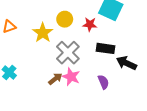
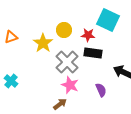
black rectangle: (106, 48) -> (93, 53), moved
brown arrow: (55, 79) -> (60, 104), moved

